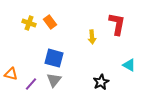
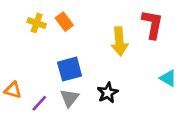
yellow arrow: (92, 37) -> (120, 41), size x1.5
blue square: (54, 58) -> (70, 69), turned -30
black star: (101, 82) -> (108, 93), moved

